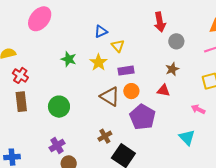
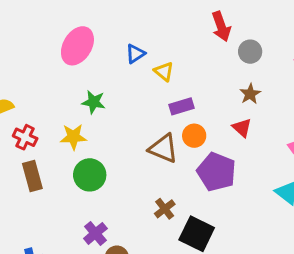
pink ellipse: (40, 19) -> (77, 46), moved
yellow star: (98, 62) -> (73, 137), moved, turned -30
red triangle: (164, 91) -> (242, 128), turned 40

